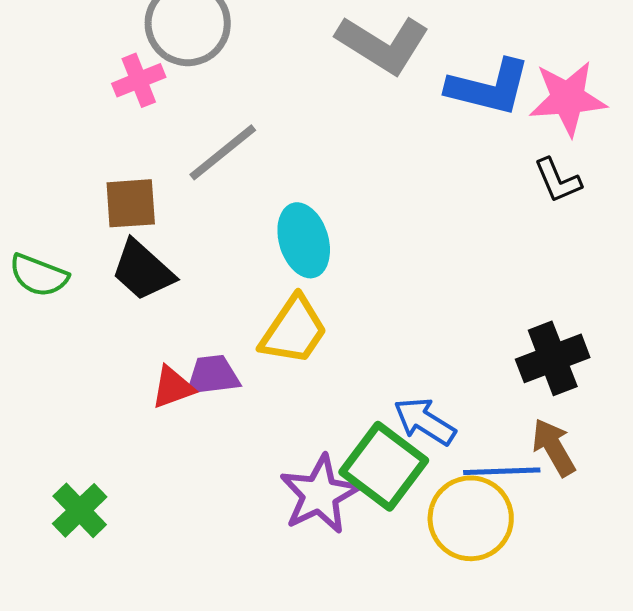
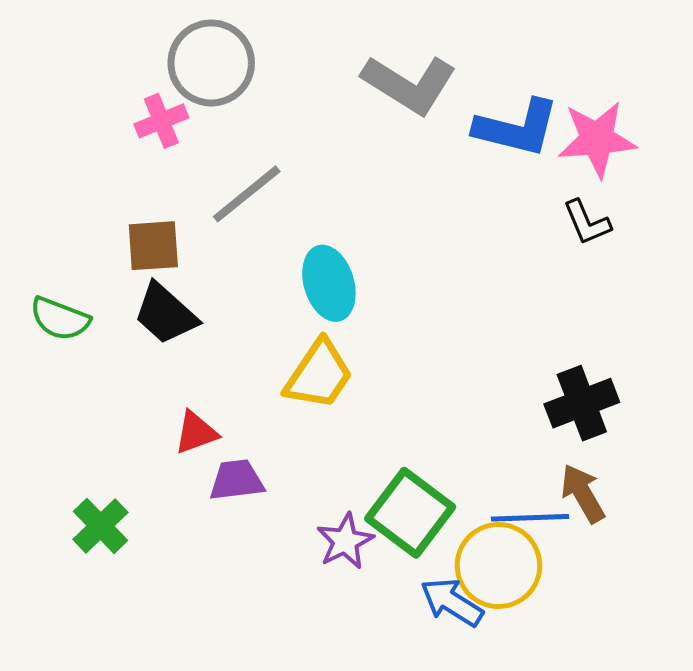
purple trapezoid: (213, 375) -> (237, 480), moved
blue arrow: (425, 421) -> (452, 602), moved
purple star: (320, 494) -> (345, 541), size x0.7
green cross: (80, 510) -> (101, 526), moved

